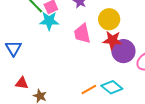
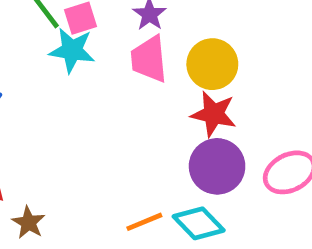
pink trapezoid: (82, 34) -> (149, 59), moved
purple circle: (123, 51) -> (217, 166), moved

